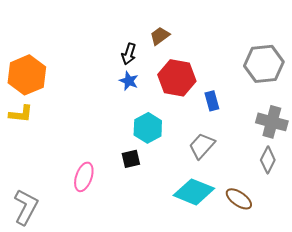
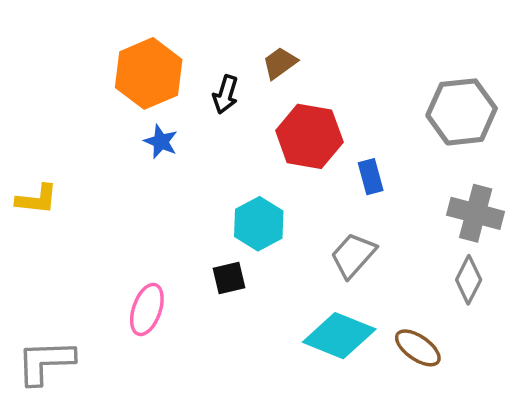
orange hexagon: (27, 75) -> (149, 73), moved
blue star: (129, 81) -> (161, 142), moved
gray L-shape: (26, 207) -> (45, 362), turned -120

